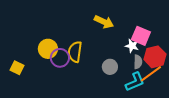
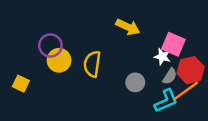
purple circle: (60, 58) -> (50, 46), moved
gray semicircle: (138, 62) -> (170, 76), turned 32

